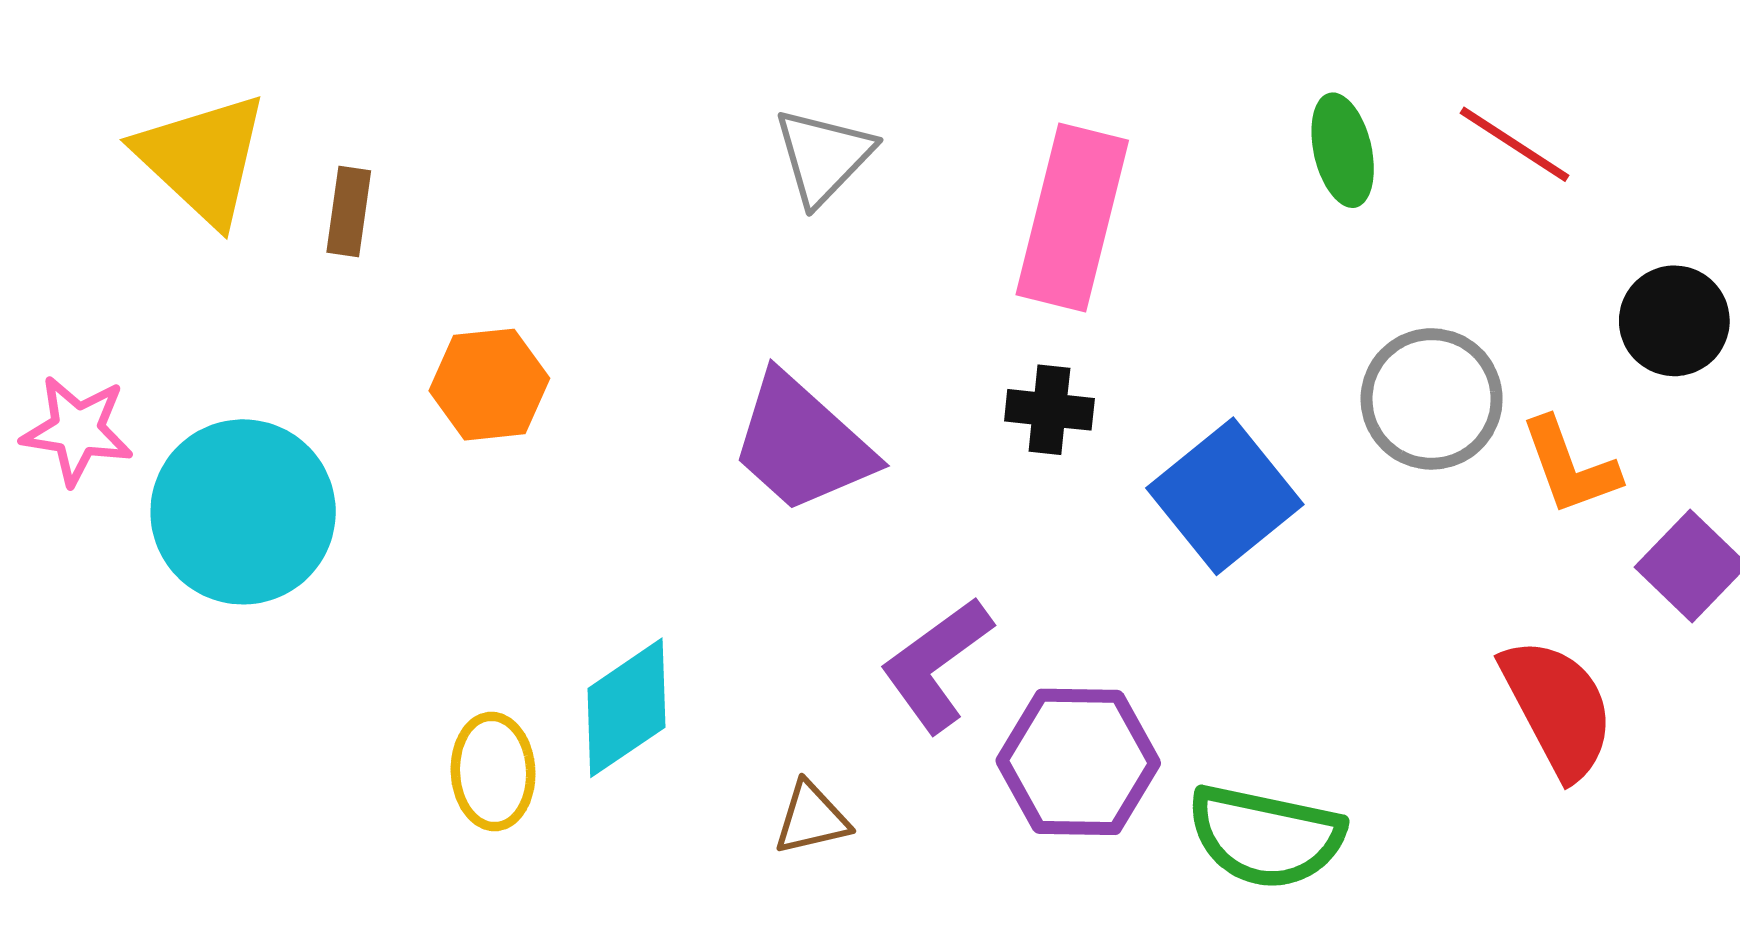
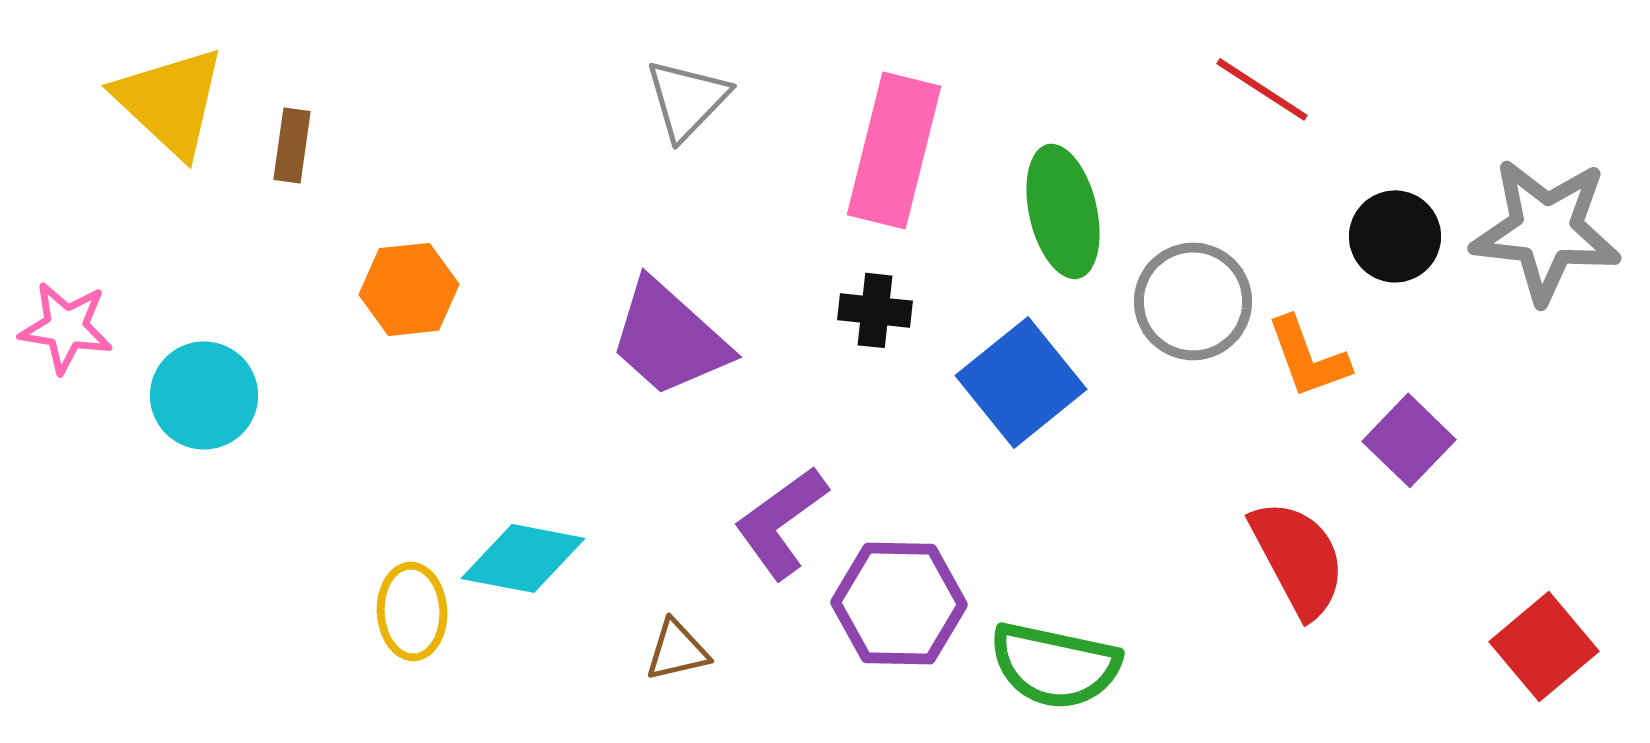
green ellipse: (1343, 150) -> (1063, 211), moved, size x1.4
cyan circle: (243, 512) -> (204, 395), size x0.7
cyan diamond: (626, 708) -> (523, 558), turned 45

